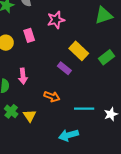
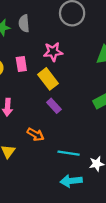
yellow rectangle: (79, 51) -> (48, 79), moved
cyan arrow: (69, 135) -> (71, 181), moved

